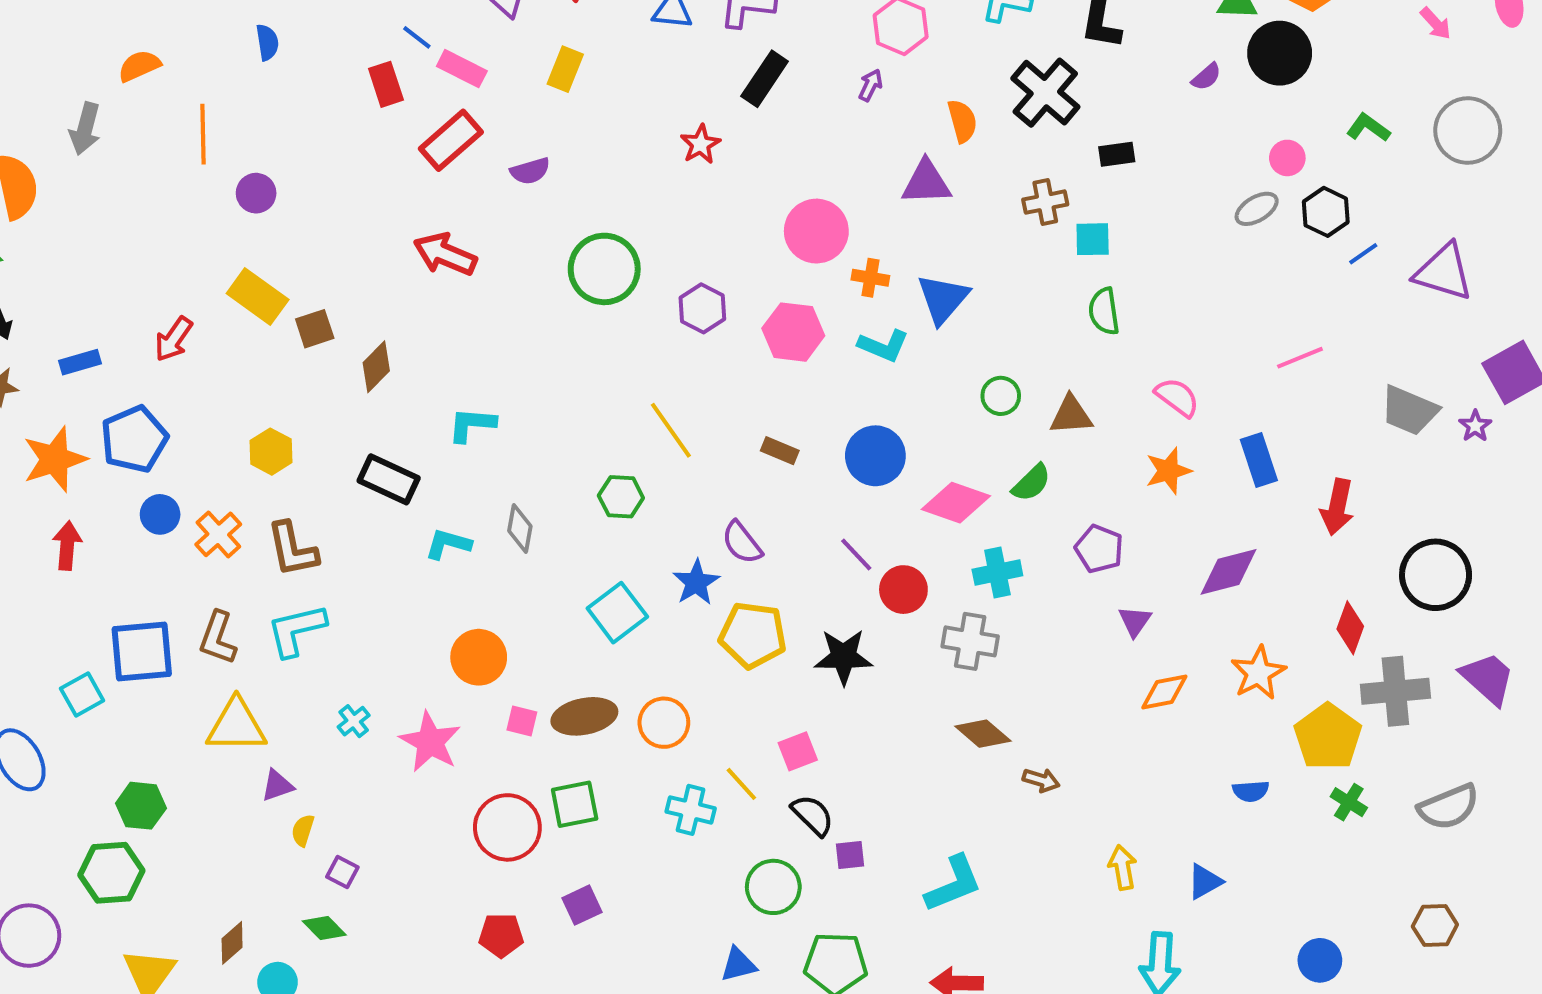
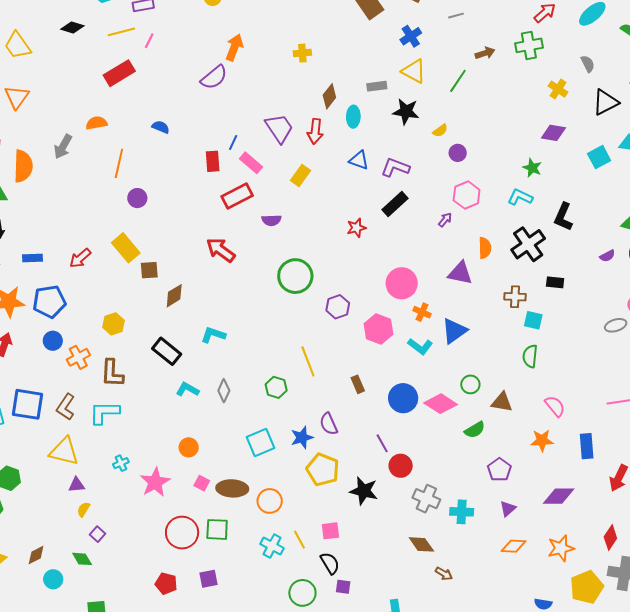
blue line: (417, 37) -> (233, 143), turned 63
blue semicircle: (267, 42) -> (161, 127), turned -72
brown rectangle: (780, 451) -> (358, 384), turned 30
pink diamond: (956, 503) -> (441, 404), moved
cyan cross: (997, 573) -> (462, 512), moved
orange circle: (479, 657) -> (189, 447), size x0.7

